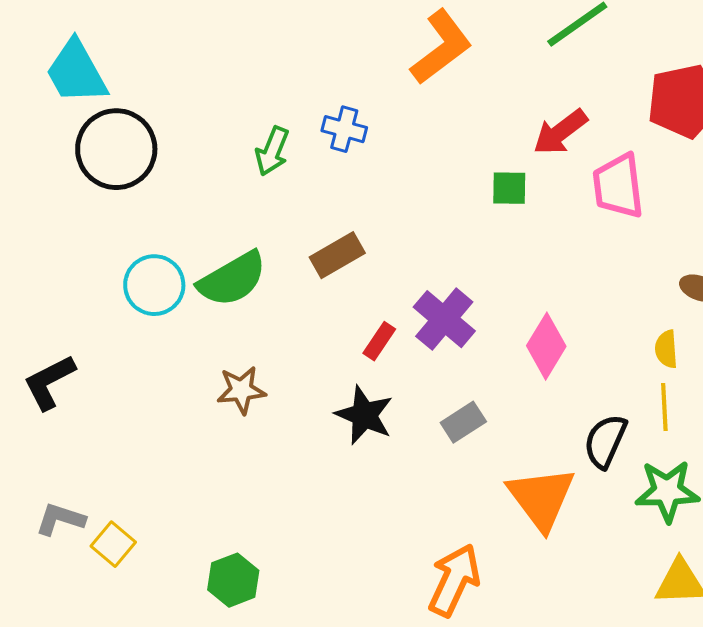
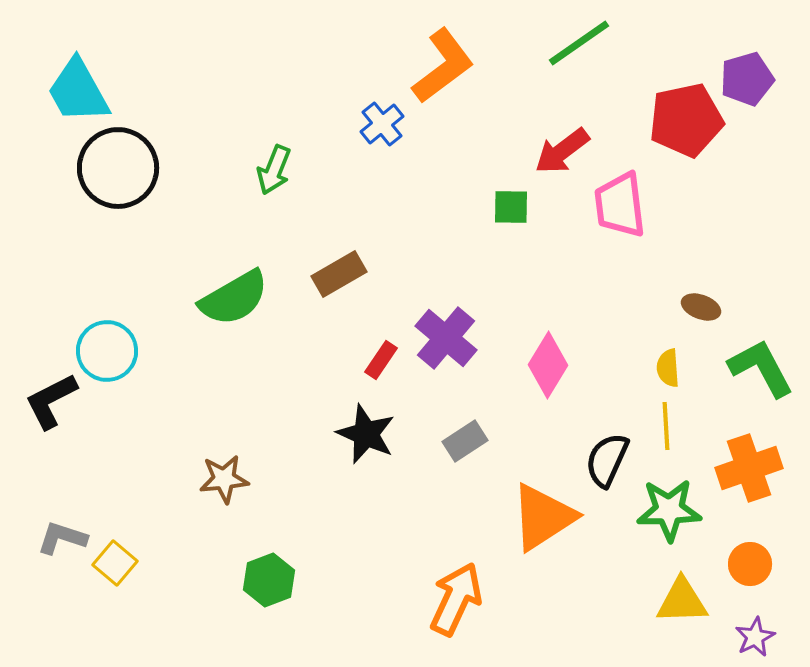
blue cross: (344, 129) -> (382, 124), moved, turned 36
cyan circle: (154, 285) -> (107, 351), moved
brown star: (241, 390) -> (224, 479), moved
orange triangle: (541, 498) -> (543, 517), turned 34
green hexagon: (233, 580) -> (269, 580), moved

